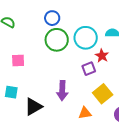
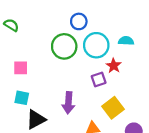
blue circle: (52, 18) -> (79, 21), moved
cyan square: (11, 92) -> (22, 98), moved

